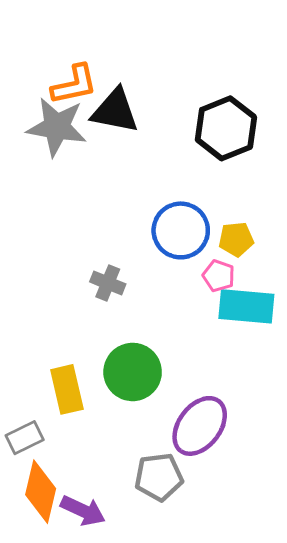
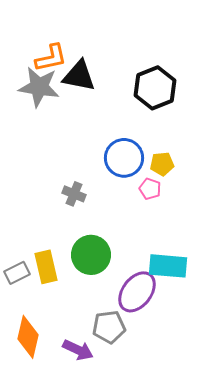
cyan rectangle: (246, 306) -> (168, 266), moved
gray rectangle: (25, 438) -> (17, 273), moved
purple arrow: (83, 511) -> (78, 350), moved

